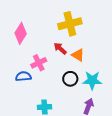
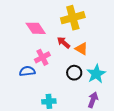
pink diamond: (21, 33) -> (36, 28), moved, turned -65
cyan star: (92, 80) -> (96, 74), turned -30

